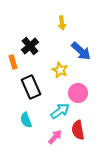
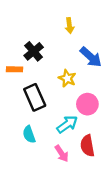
orange rectangle: (13, 62) -> (14, 69), turned -72
pink arrow: (55, 137) -> (62, 154), turned 105

